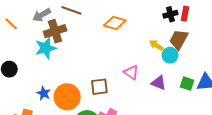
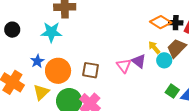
orange diamond: (115, 23) -> (161, 22), moved
cyan star: (46, 48) -> (51, 32), moved
purple triangle: (159, 83) -> (139, 61), moved

